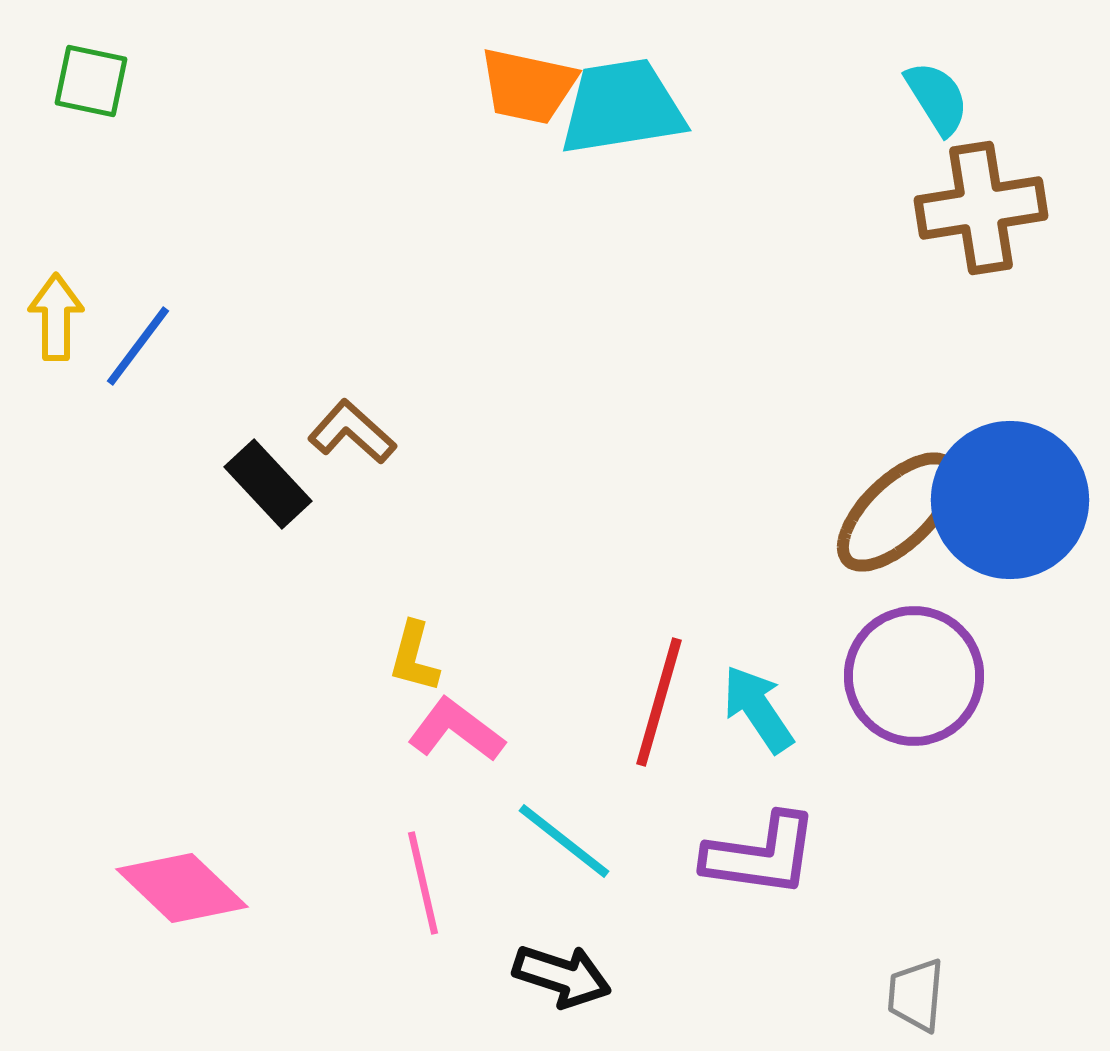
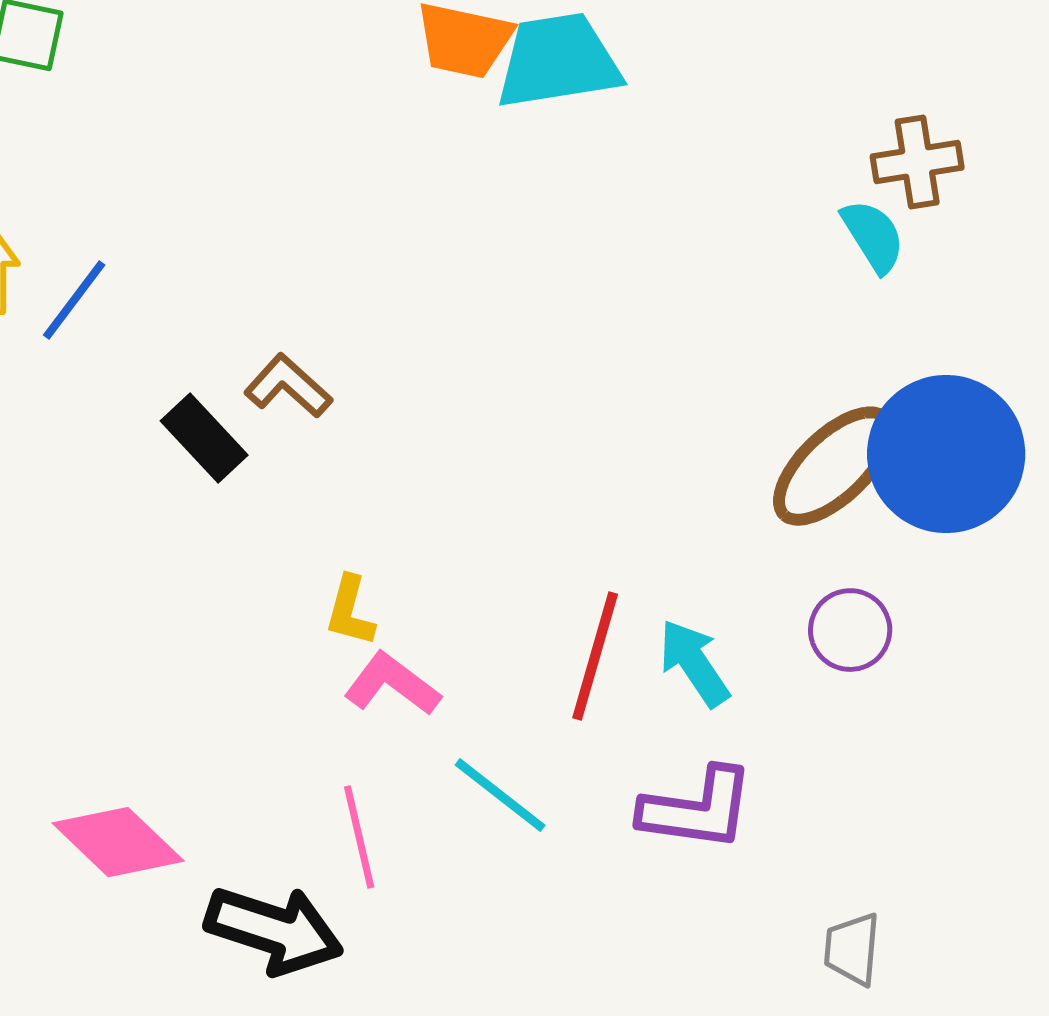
cyan semicircle: (937, 98) -> (873, 236), moved
brown cross: (981, 208) -> (917, 162), size x0.7
purple circle: (914, 676) -> (850, 630), size x0.6
black arrow: (562, 976) -> (274, 930), moved, size x1.4

